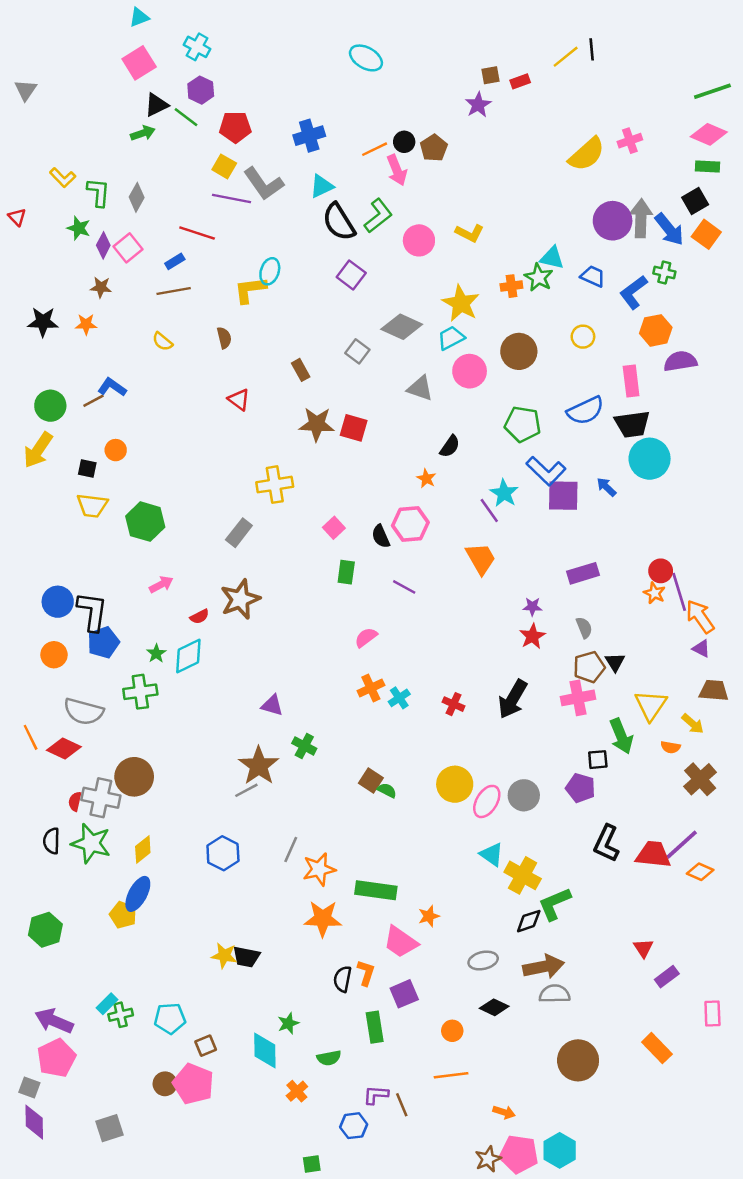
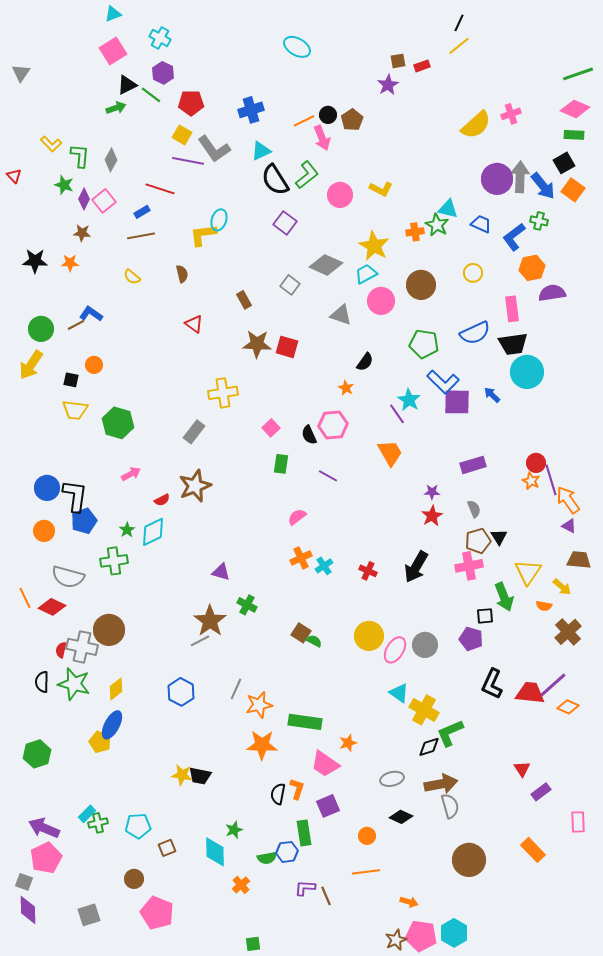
black line: (592, 49) -> (459, 23), moved, turned 30
gray semicircle: (555, 994) -> (450, 806), turned 75
pink pentagon: (193, 1084) -> (157, 913), moved
blue hexagon: (354, 1126) -> (287, 852), moved

